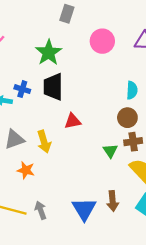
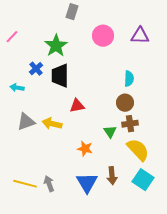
blue cross: (22, 89) -> (36, 69), moved, turned 32
yellow arrow: (44, 142) -> (52, 124), turned 120
orange star: (26, 170) -> (85, 149), moved

